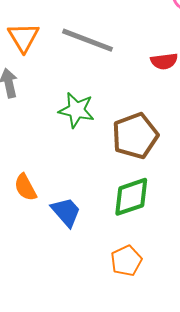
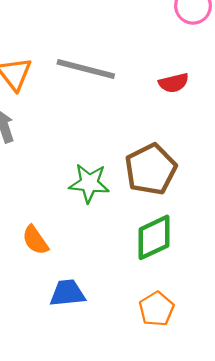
green star: (76, 110) -> (89, 183), moved
blue trapezoid: (66, 212) -> (67, 293), moved, turned -48

